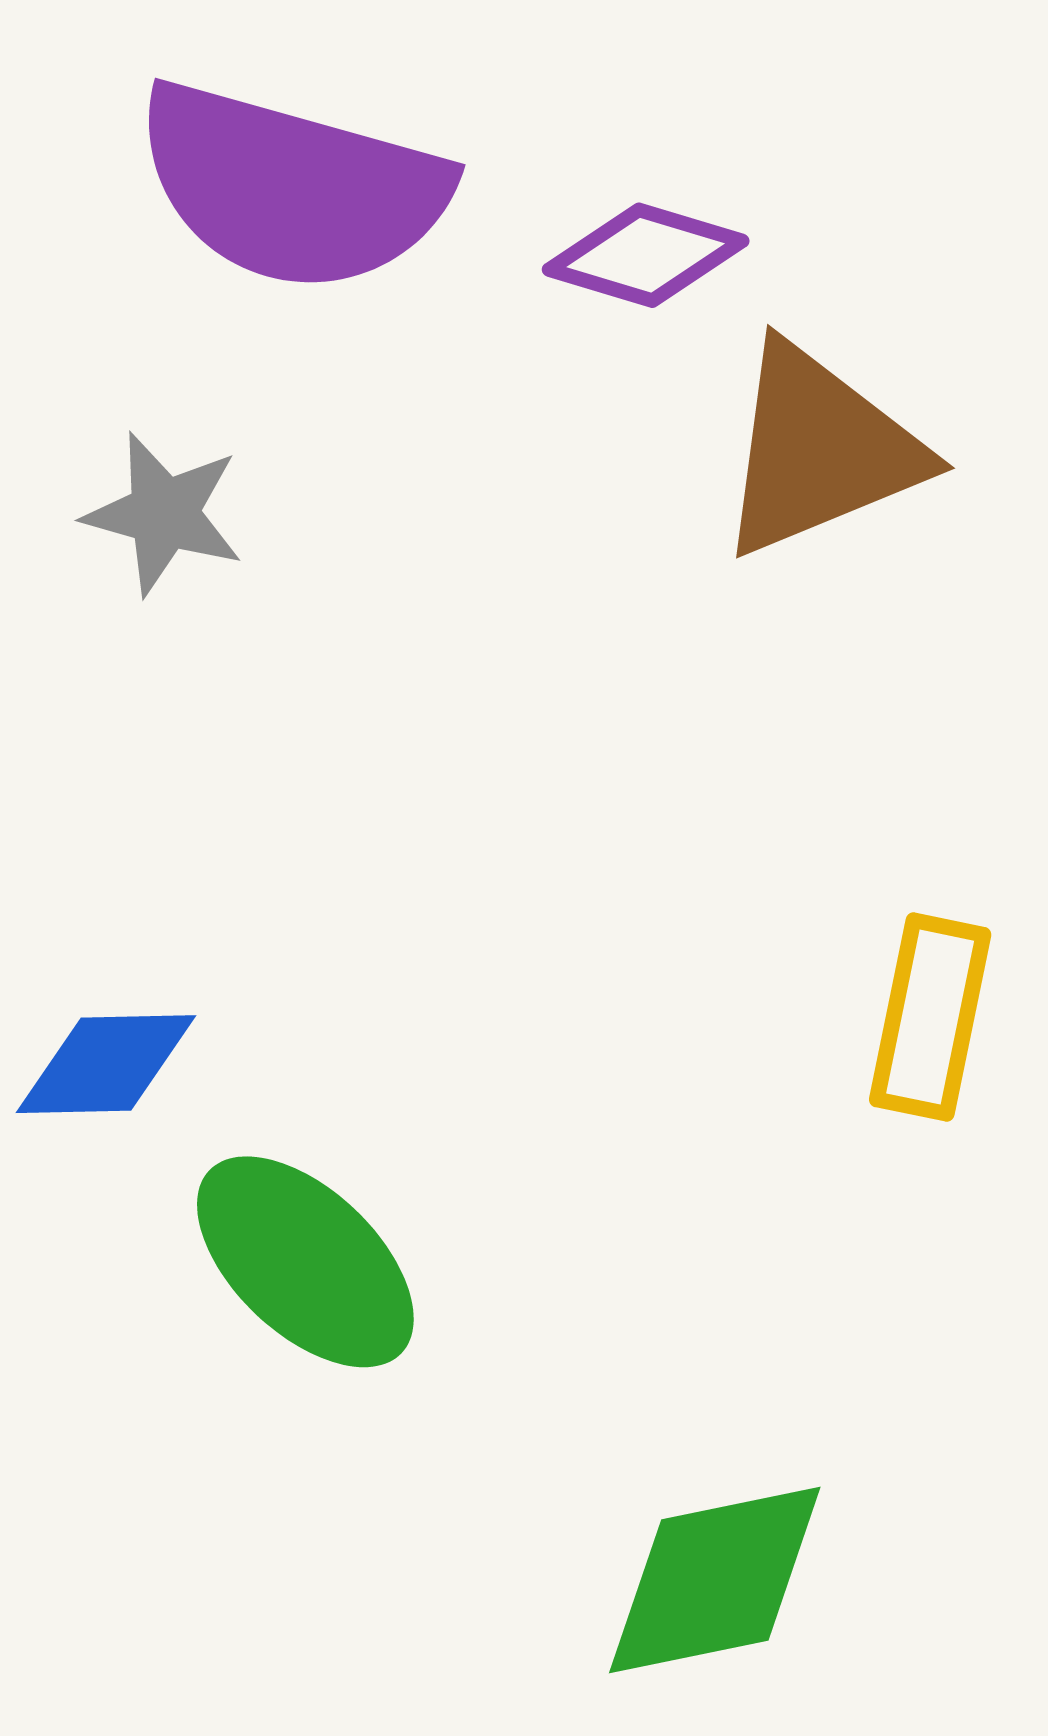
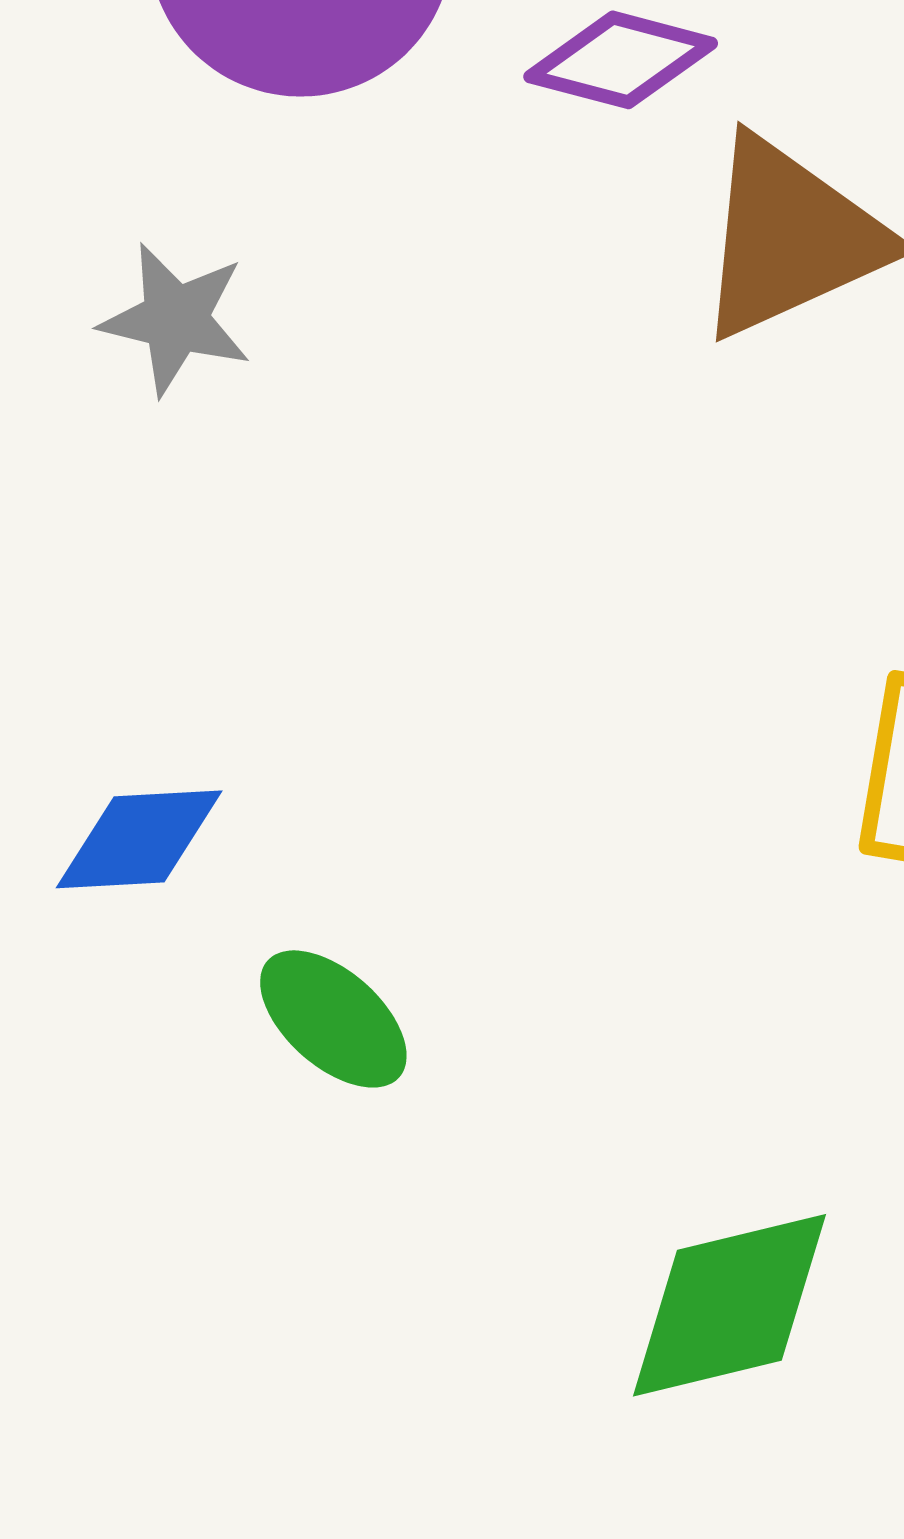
green ellipse: (305, 1262) -> (333, 1019), size x0.7

